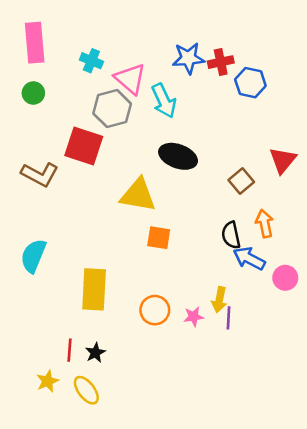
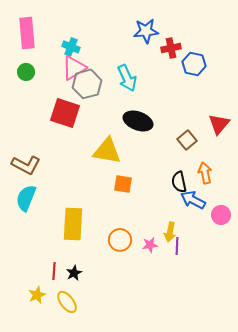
blue star: (188, 58) -> (146, 31), moved
pink triangle: (130, 79) -> (74, 68), moved, turned 48
brown L-shape: (40, 174) -> (26, 165), moved

